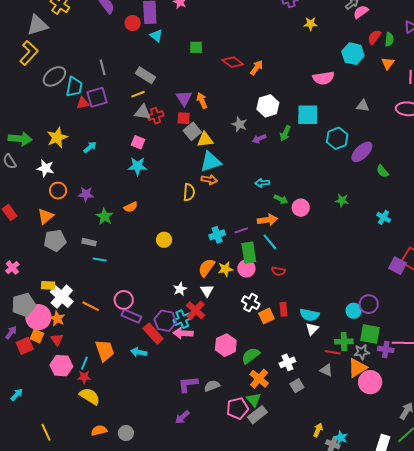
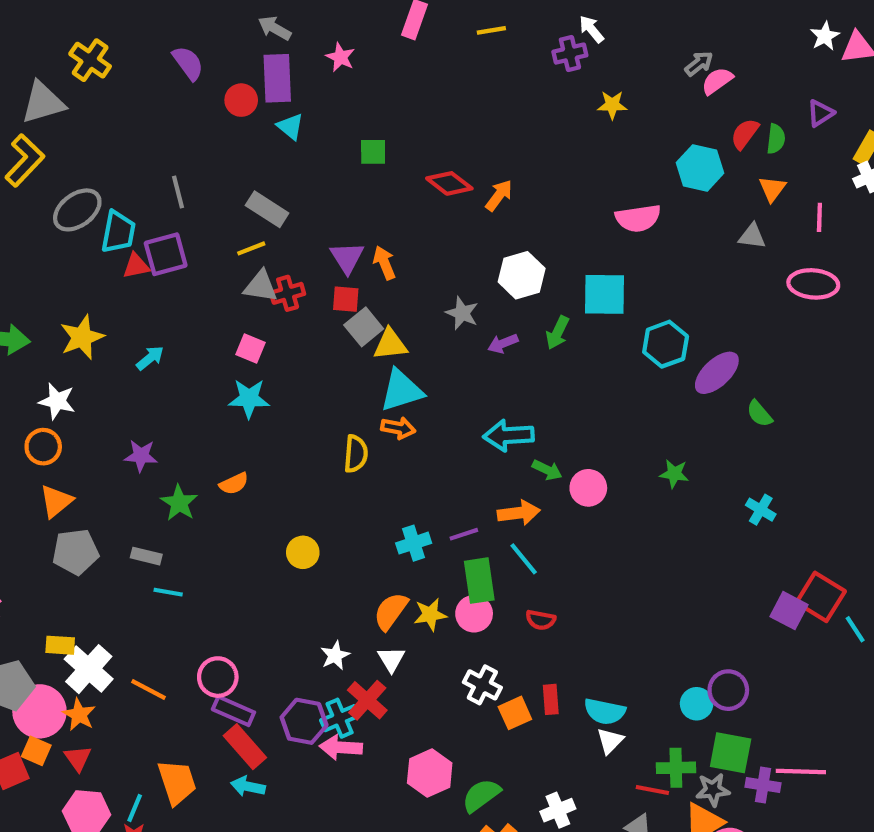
gray triangle: (363, 106) -> (752, 236), moved
cyan arrow: (262, 183) -> (509, 435), size x1.6
orange circle: (58, 191) -> (43, 447), moved
red rectangle: (153, 334) -> (245, 747), moved

